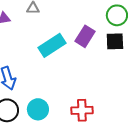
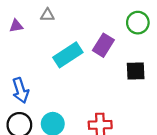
black square: (115, 41) -> (136, 71), moved

